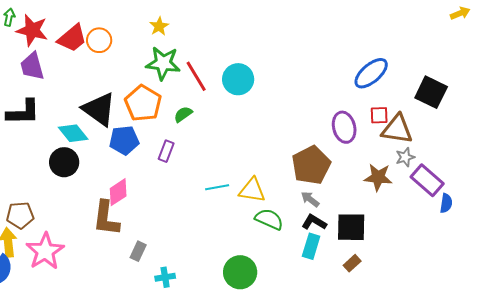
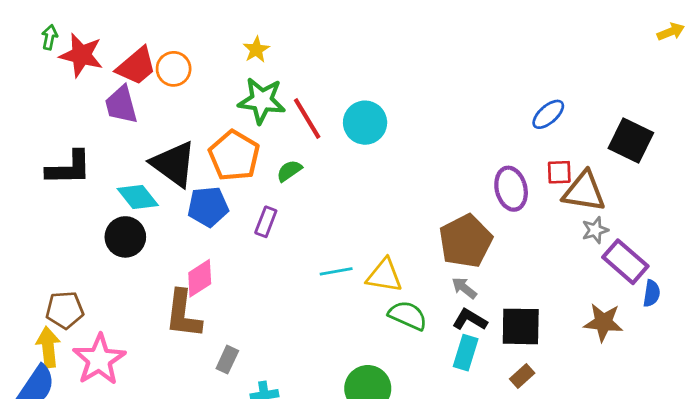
purple trapezoid: (32, 66) -> (121, 105), moved
blue ellipse: (371, 73) -> (548, 114), size x0.7
brown star: (378, 177) -> (603, 322), moved

